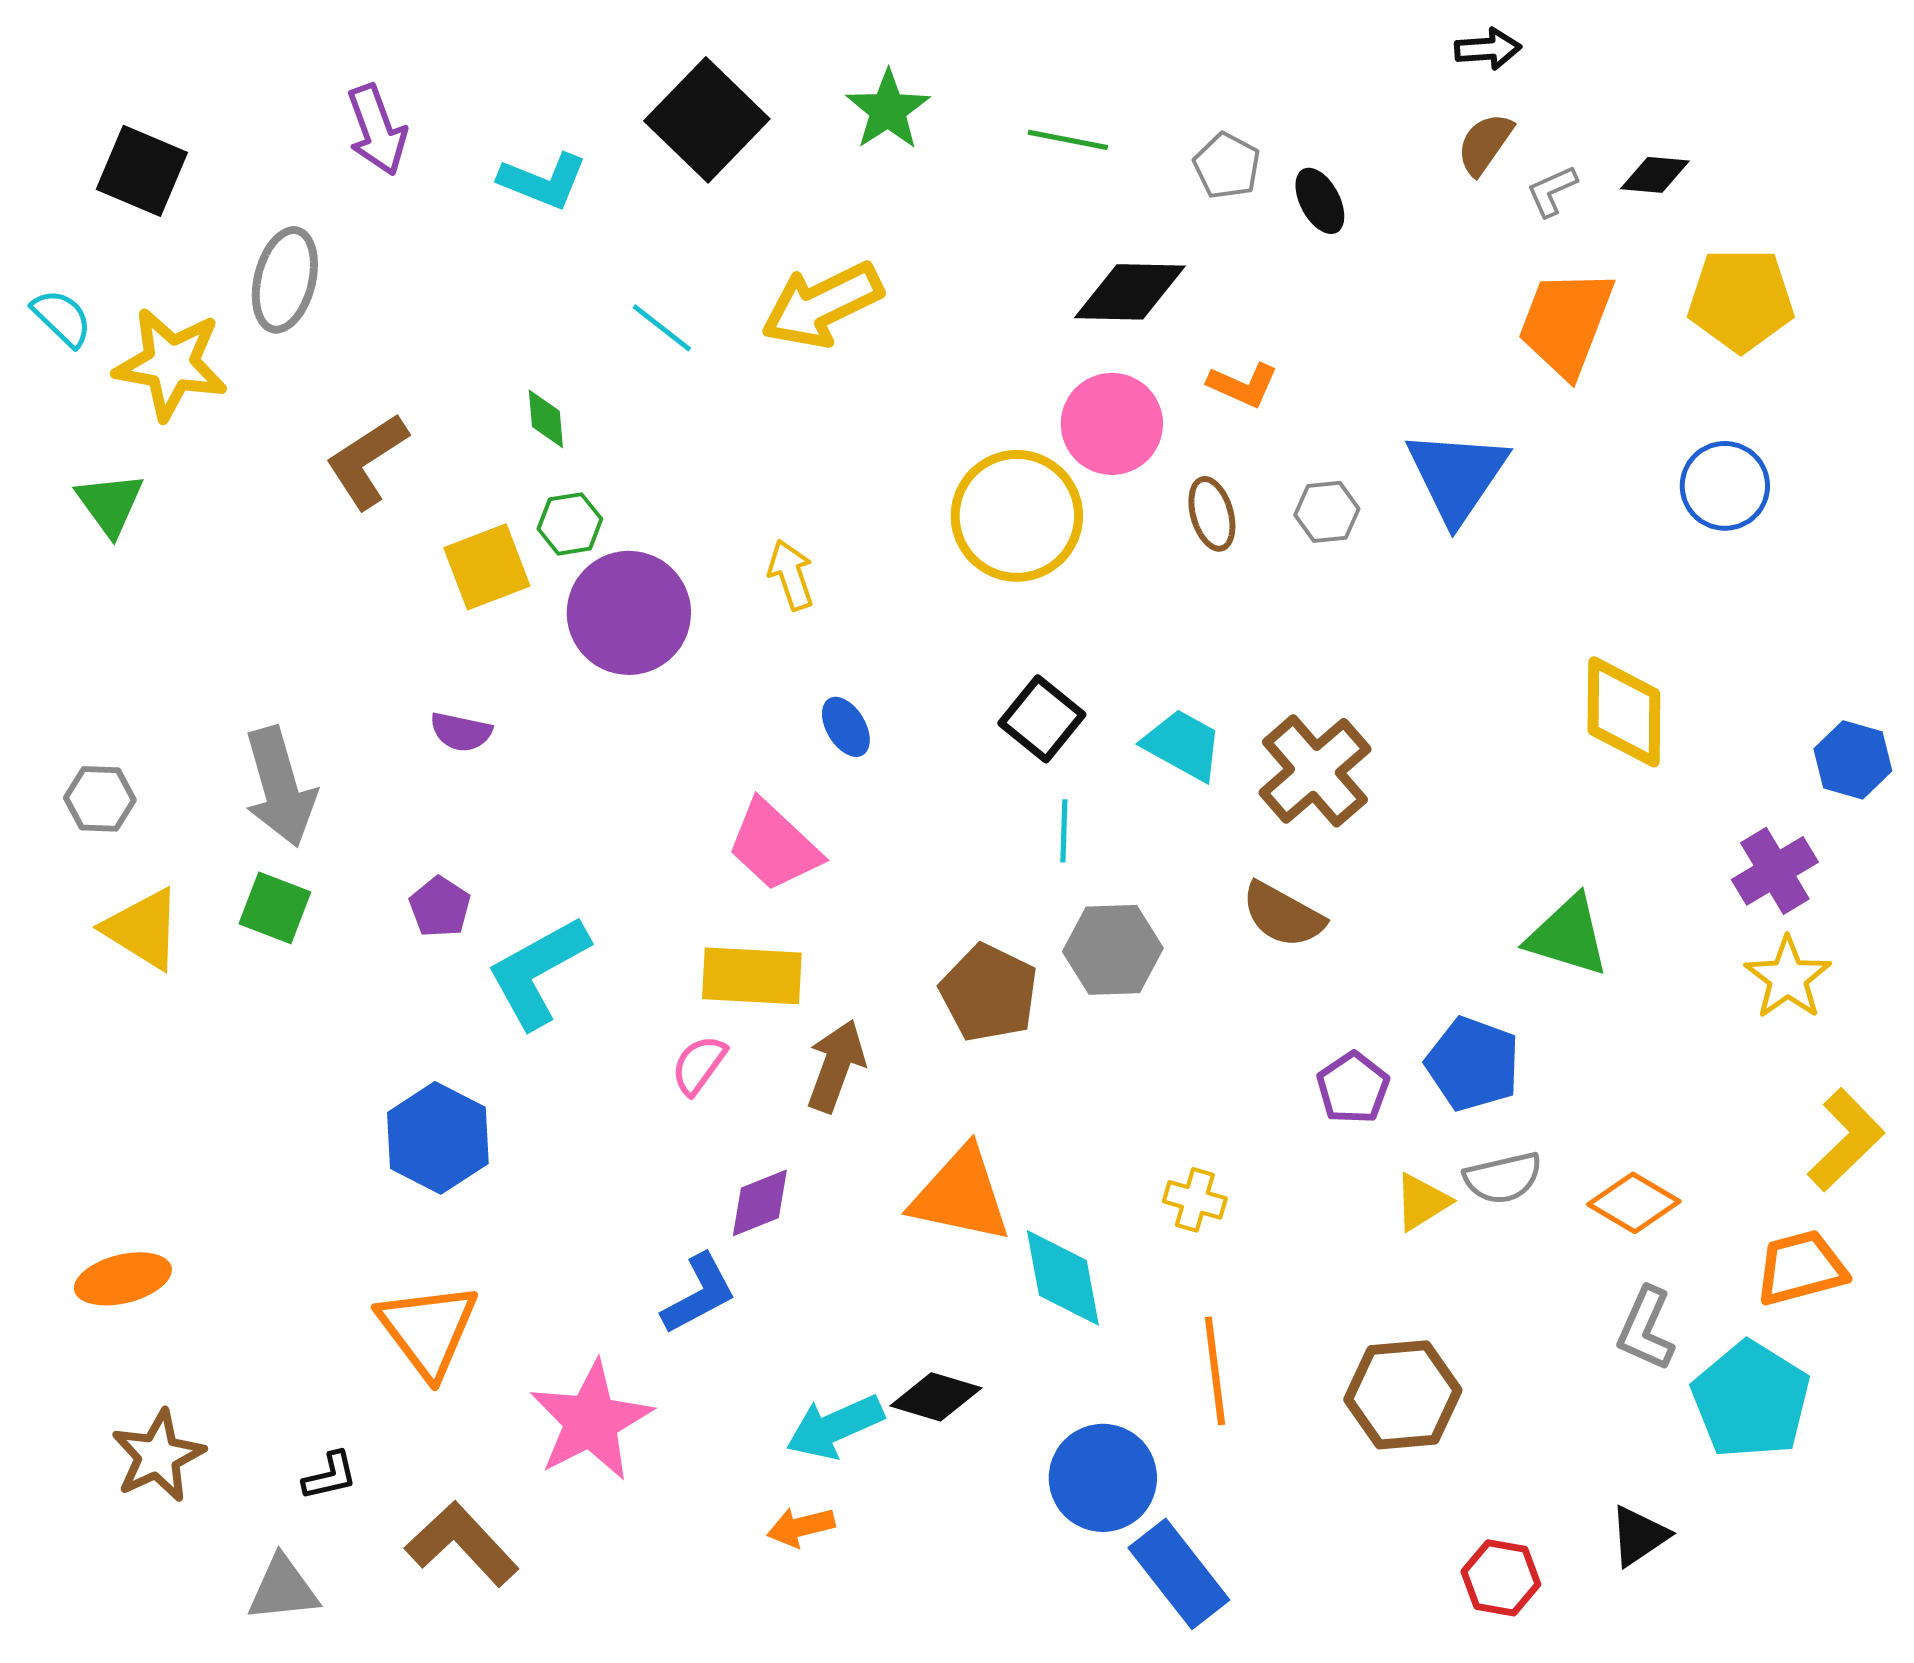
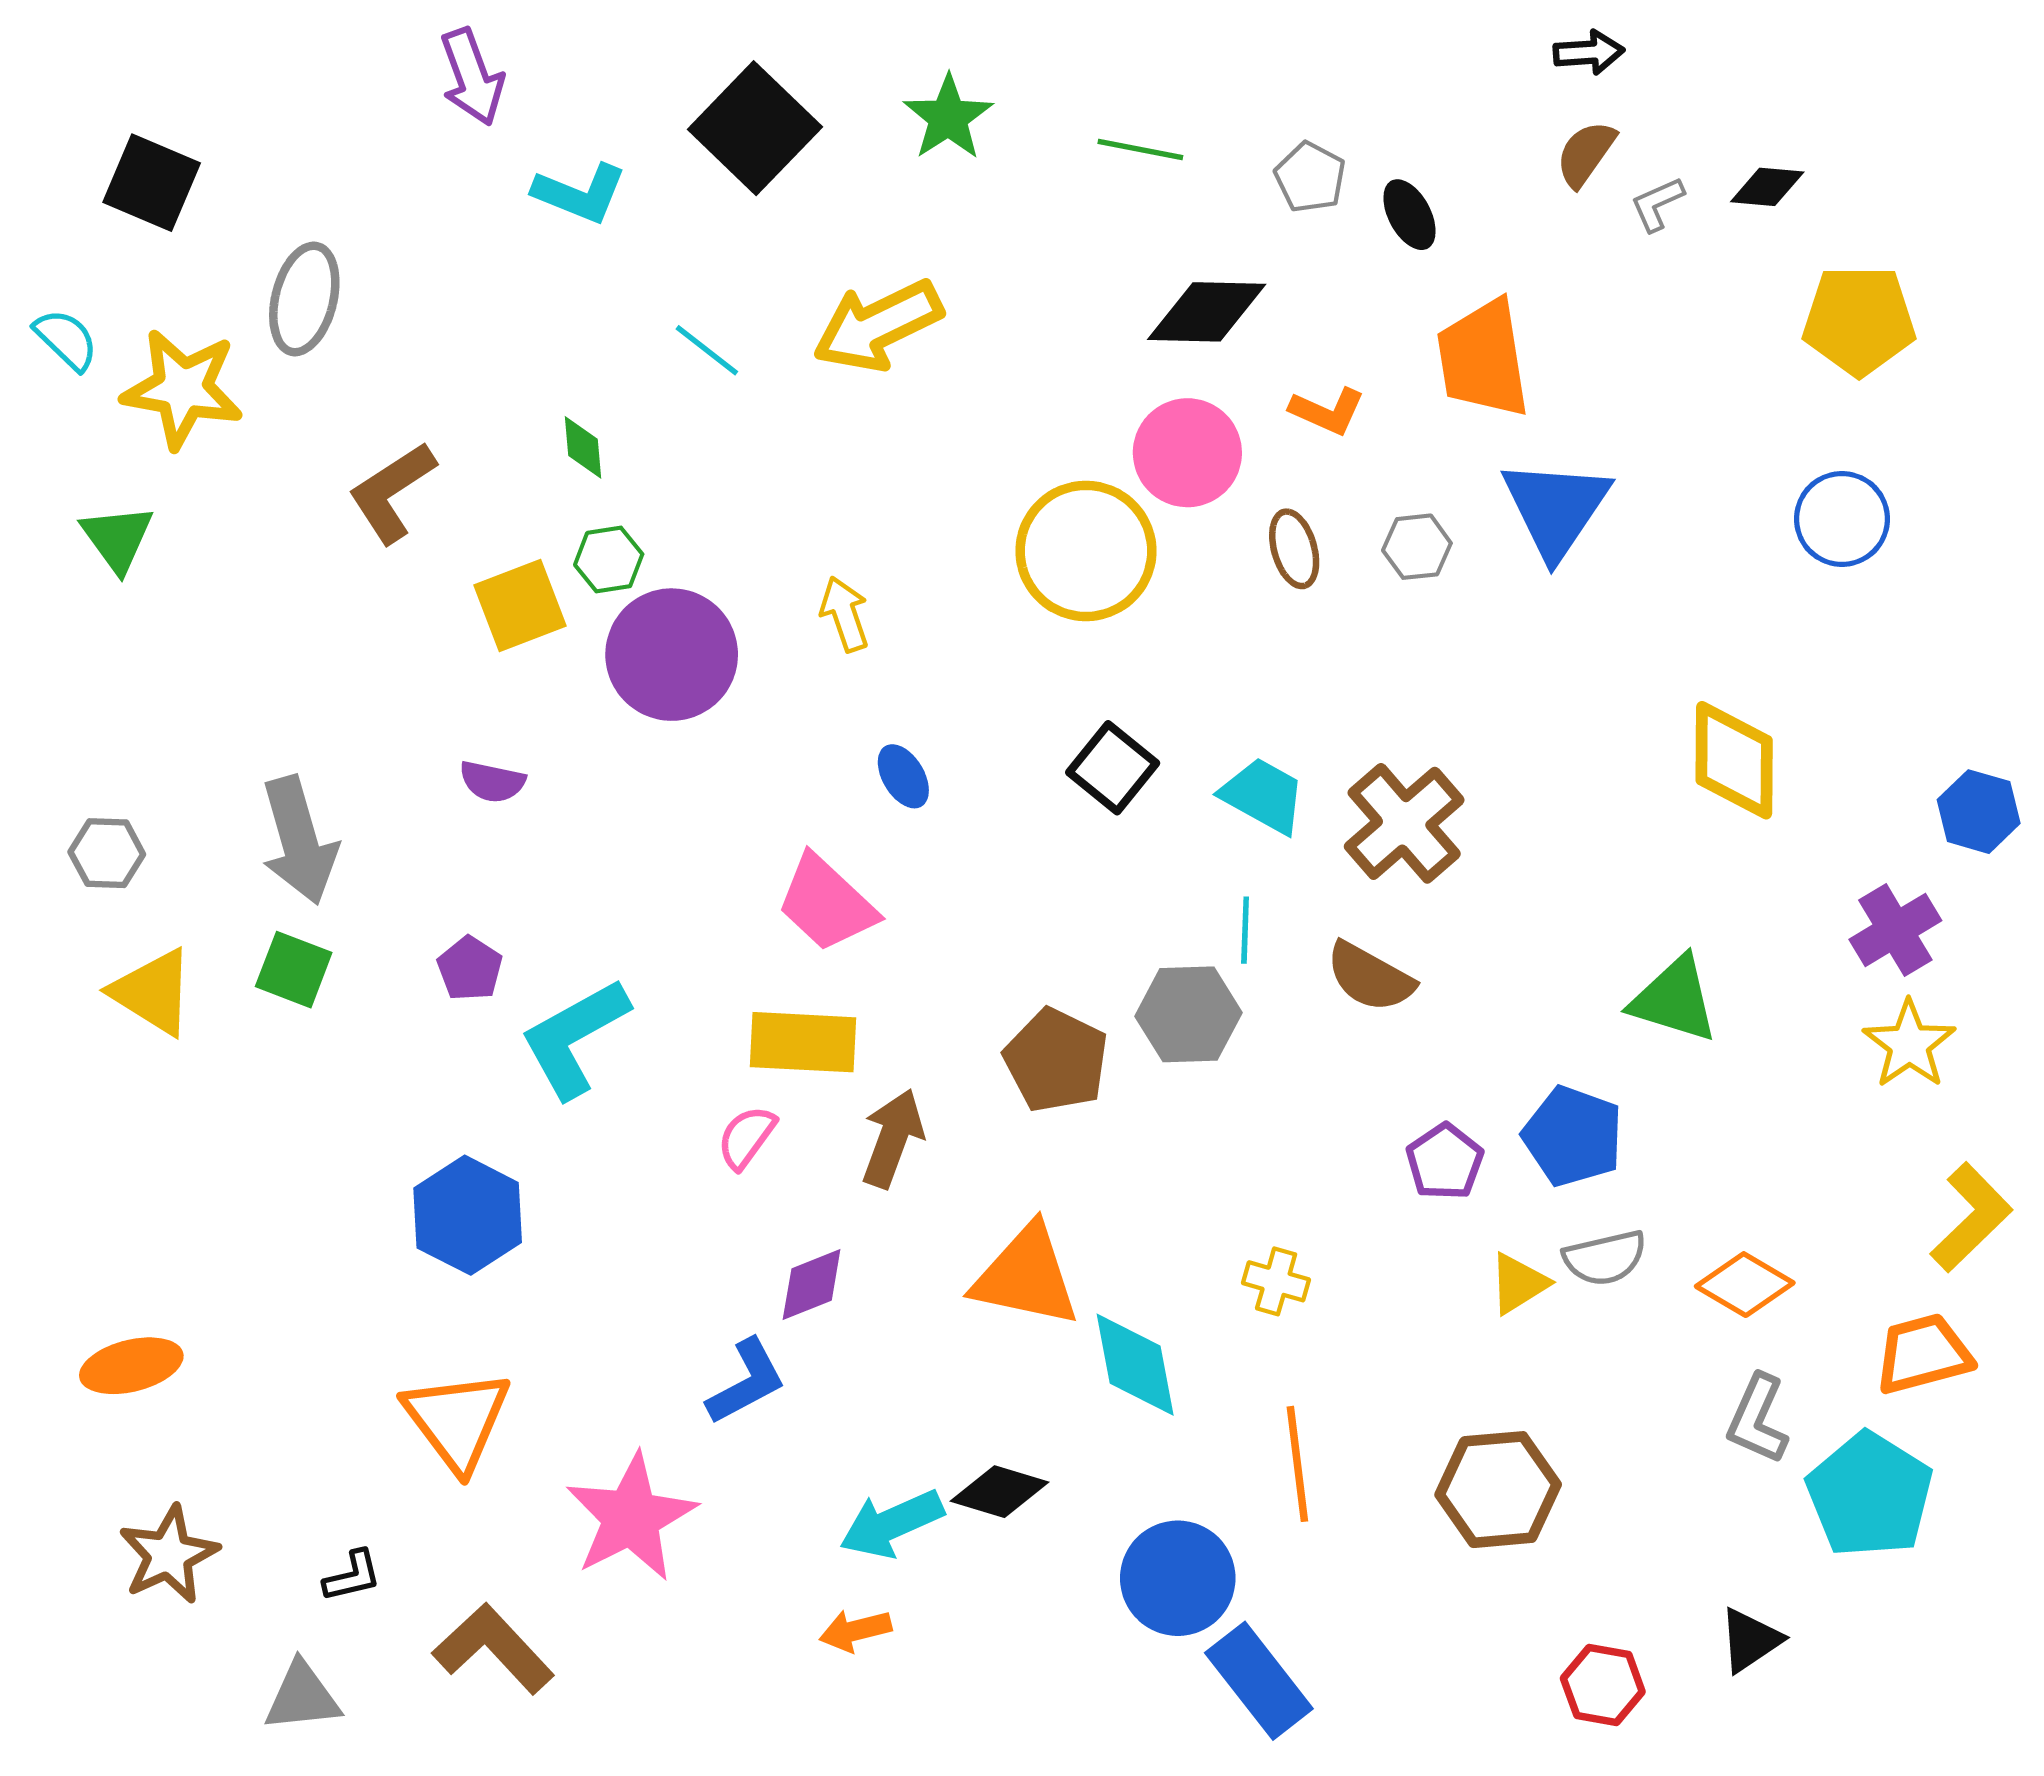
purple arrow: (377, 130) -> (472, 77), moved
orange trapezoid: (1566, 323) -> (1483, 359), moved, turned -30
cyan line: (1064, 831) -> (1245, 930), moved

